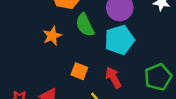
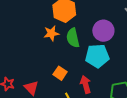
orange star: (52, 36) -> (51, 33), moved

